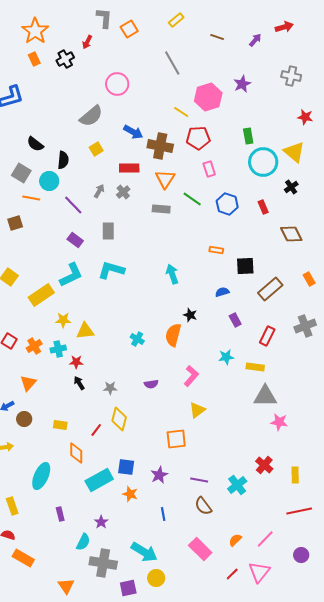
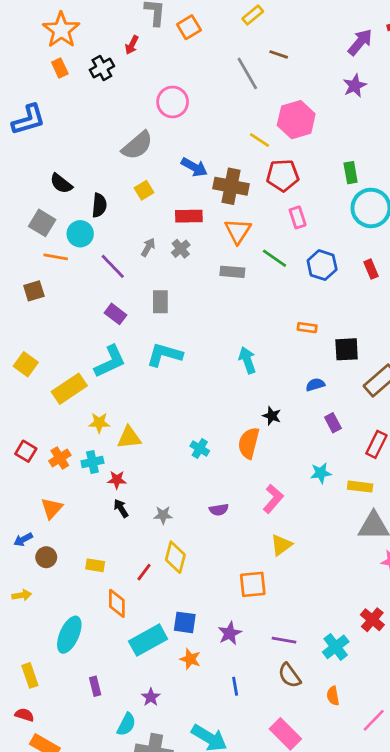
brown line: (217, 37) -> (279, 54), moved
purple arrow: (255, 40) -> (360, 42), size x1.5
purple star: (242, 84) -> (355, 86), moved
orange semicircle: (235, 540) -> (333, 696), moved, turned -56

